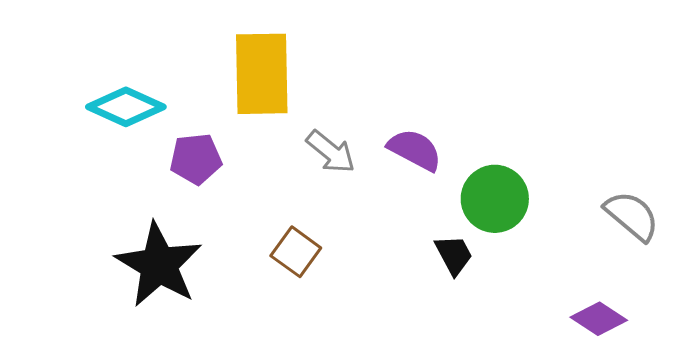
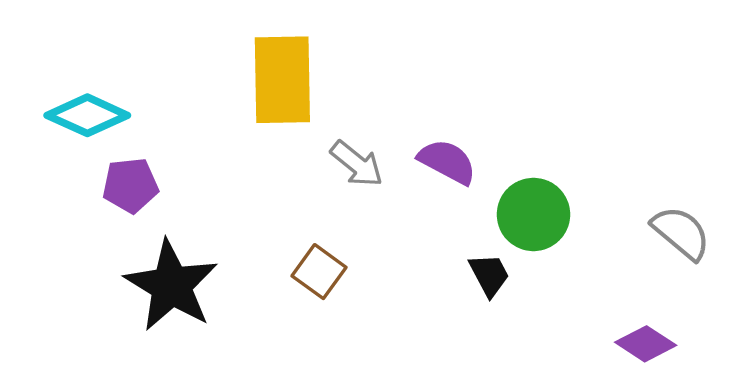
cyan diamond: (126, 107) -> (87, 115), moved
purple pentagon: (196, 159) -> (130, 185), moved

